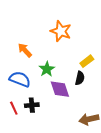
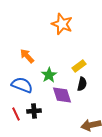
orange star: (61, 31) -> (62, 24), moved
yellow rectangle: (87, 61) -> (79, 66), moved

